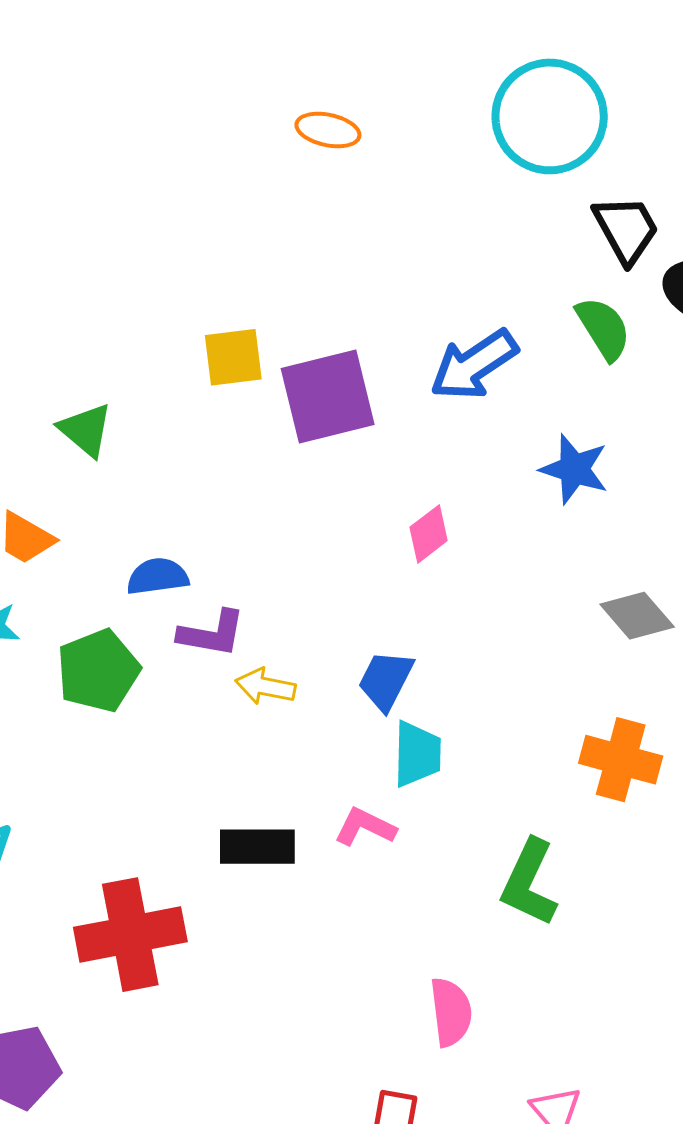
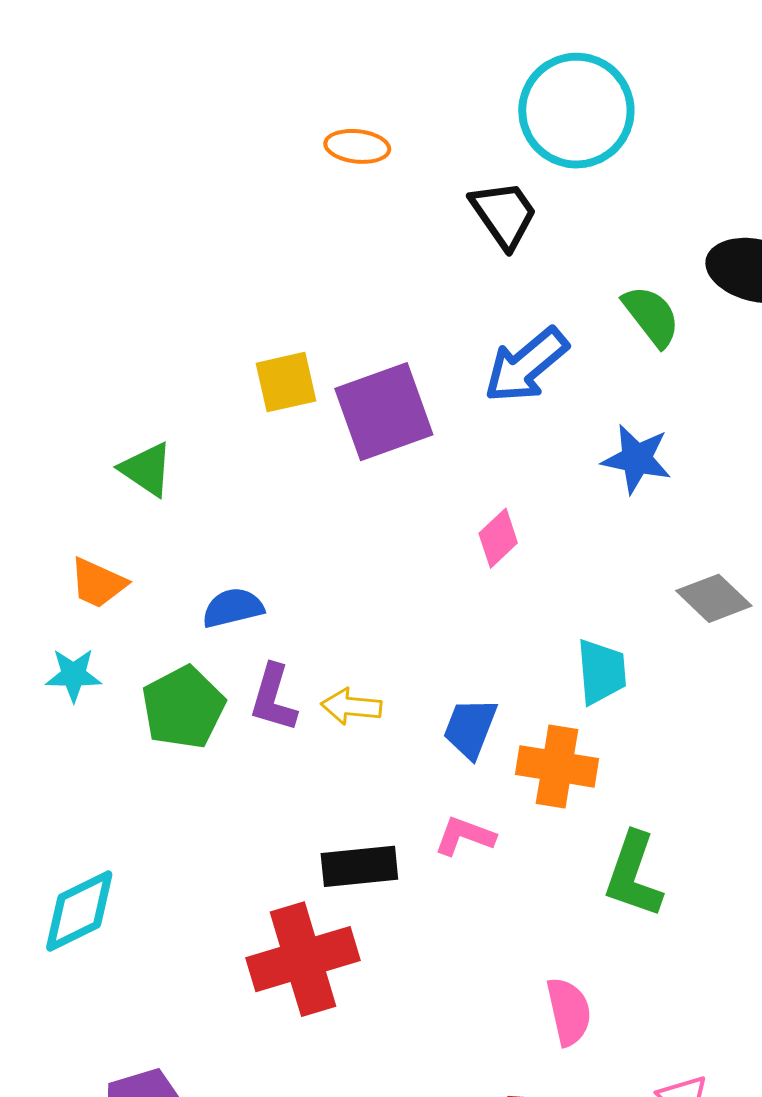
black trapezoid: (626, 229) -> (504, 214), moved
purple L-shape: (212, 634) -> (273, 698), moved, turned 102
blue trapezoid: (386, 680) -> (470, 728), moved
cyan trapezoid: (417, 754) -> (601, 672), moved
orange cross: (621, 760) -> (557, 766), moved
red cross: (130, 935) -> (303, 959), moved

